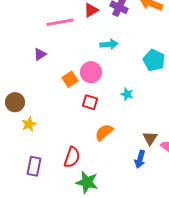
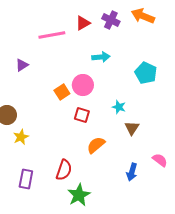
purple triangle: (40, 54) -> (22, 65), moved
brown triangle: (150, 138) -> (132, 128), moved
green star: (87, 182) -> (79, 195), turned 30

